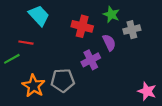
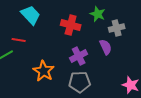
purple semicircle: (109, 43) -> (106, 47), moved
gray pentagon: (63, 80) -> (80, 82), moved
orange star: (34, 86) -> (44, 71), moved

